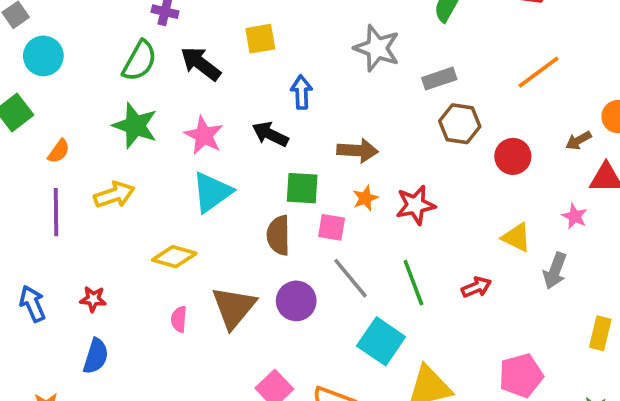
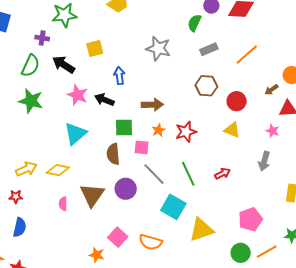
gray rectangle: (439, 79) -> (209, 49), moved
pink star: (204, 135) -> (78, 95), moved
yellow arrow: (114, 195) -> (26, 169), moved
yellow triangle: (517, 237) -> (232, 130), moved

